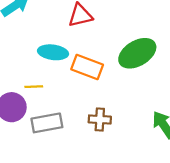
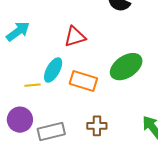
cyan ellipse: (53, 52) -> (53, 70), turned -65
yellow line: (34, 87) -> (33, 85), moved

